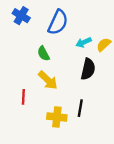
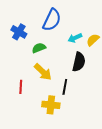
blue cross: (21, 16) -> (19, 32), moved
green semicircle: (43, 53) -> (39, 48), turned 96
black line: (80, 108) -> (65, 87), moved

